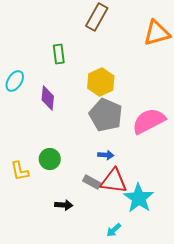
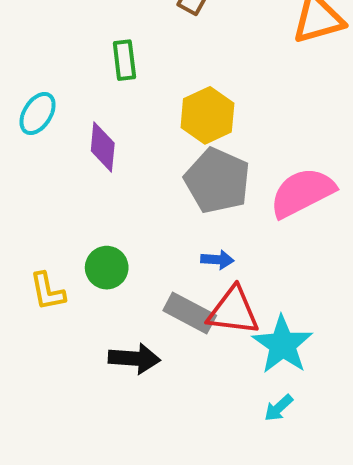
gray rectangle: (92, 182) -> (190, 313), size x1.4
black arrow: (64, 205) -> (134, 358), size x1.4
cyan arrow: (114, 230) -> (279, 408), moved

